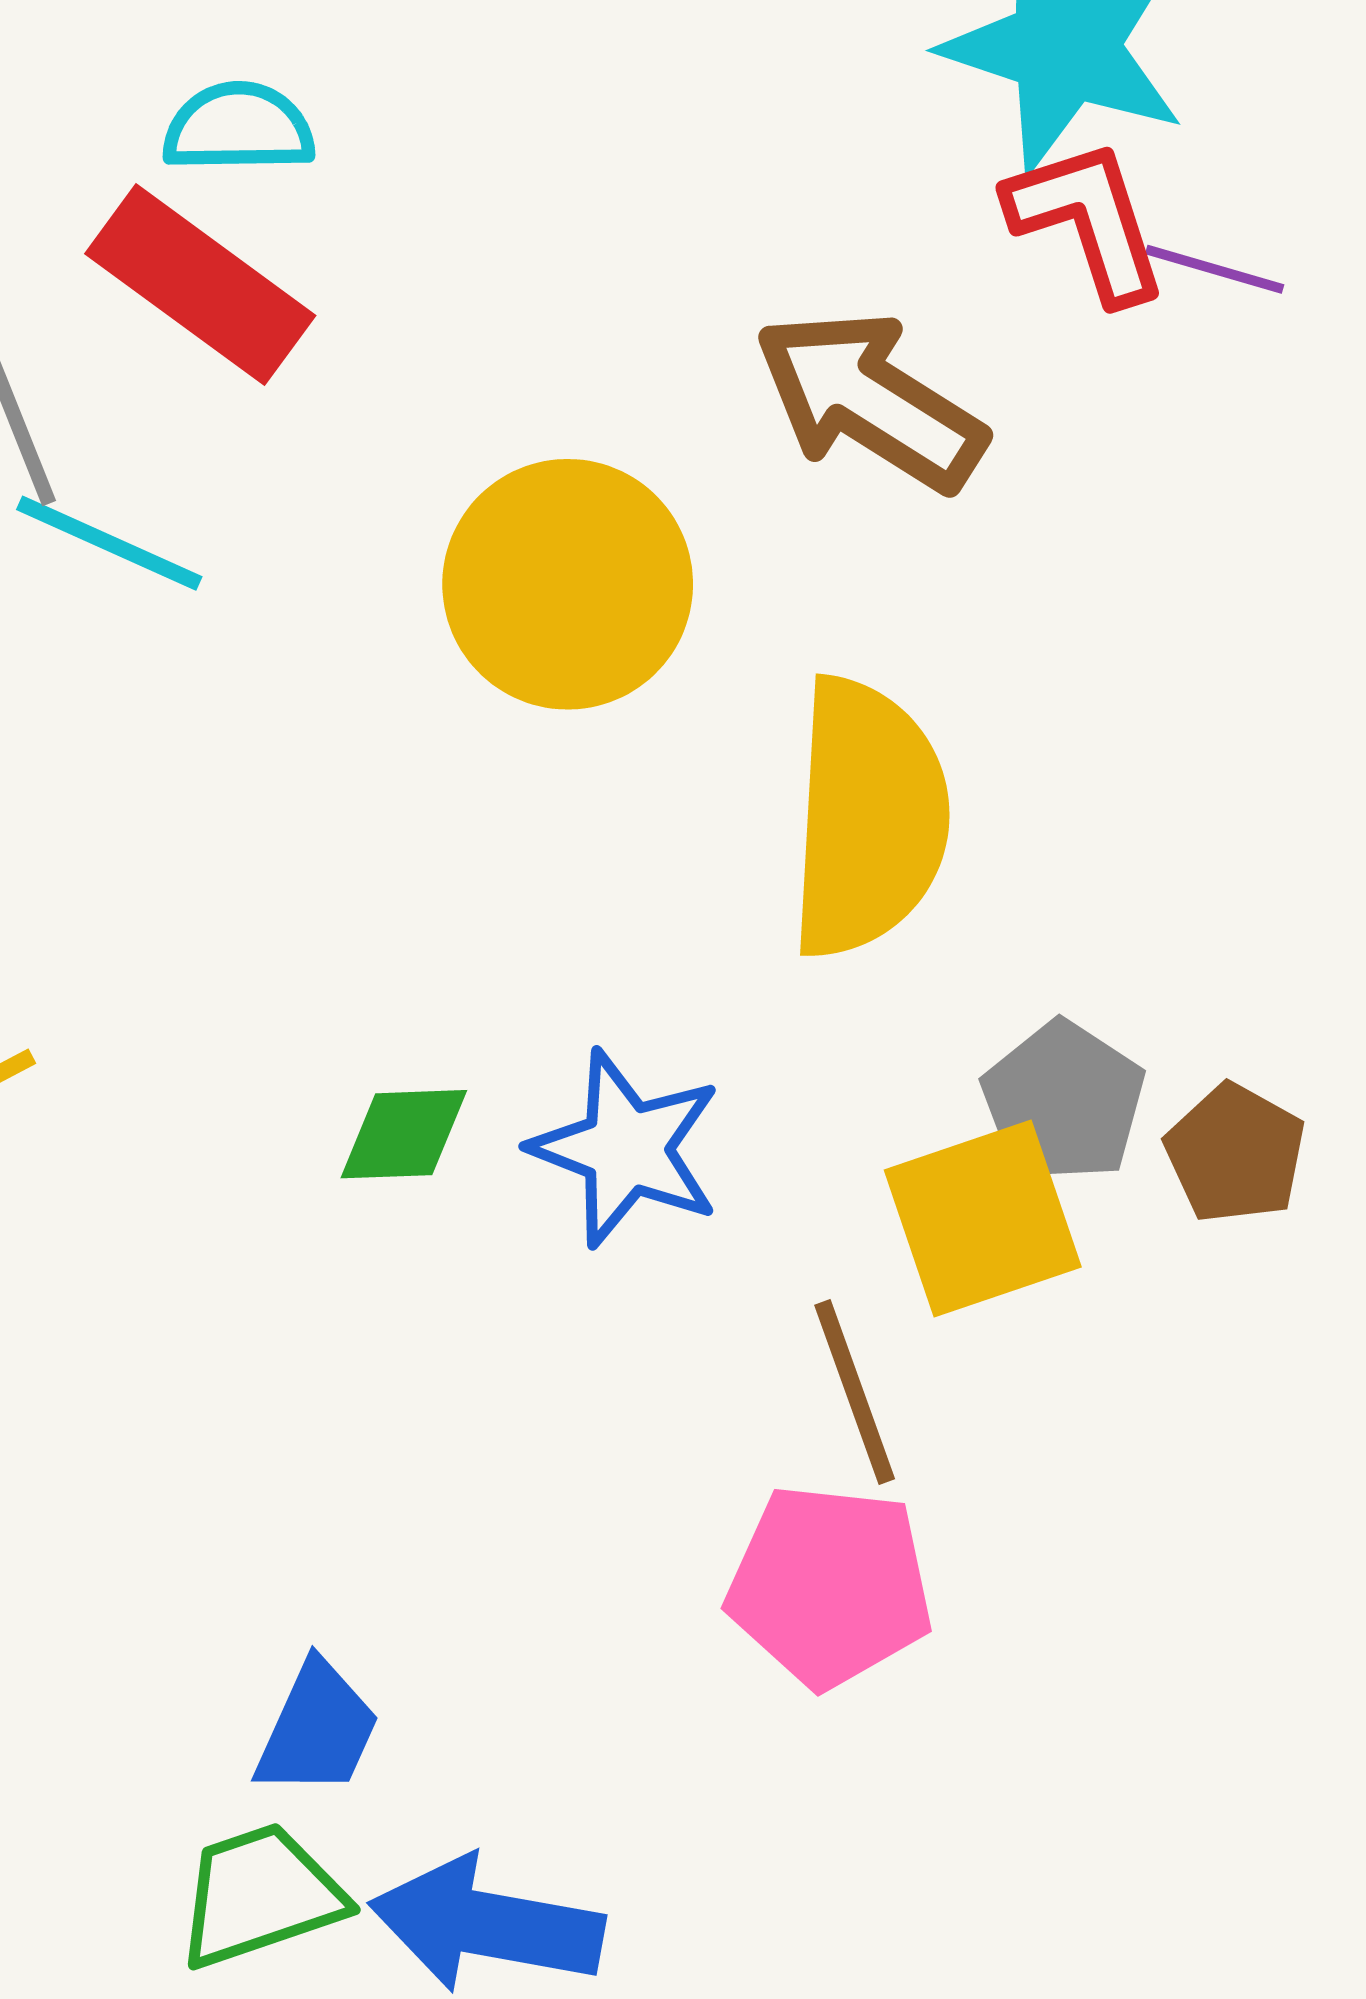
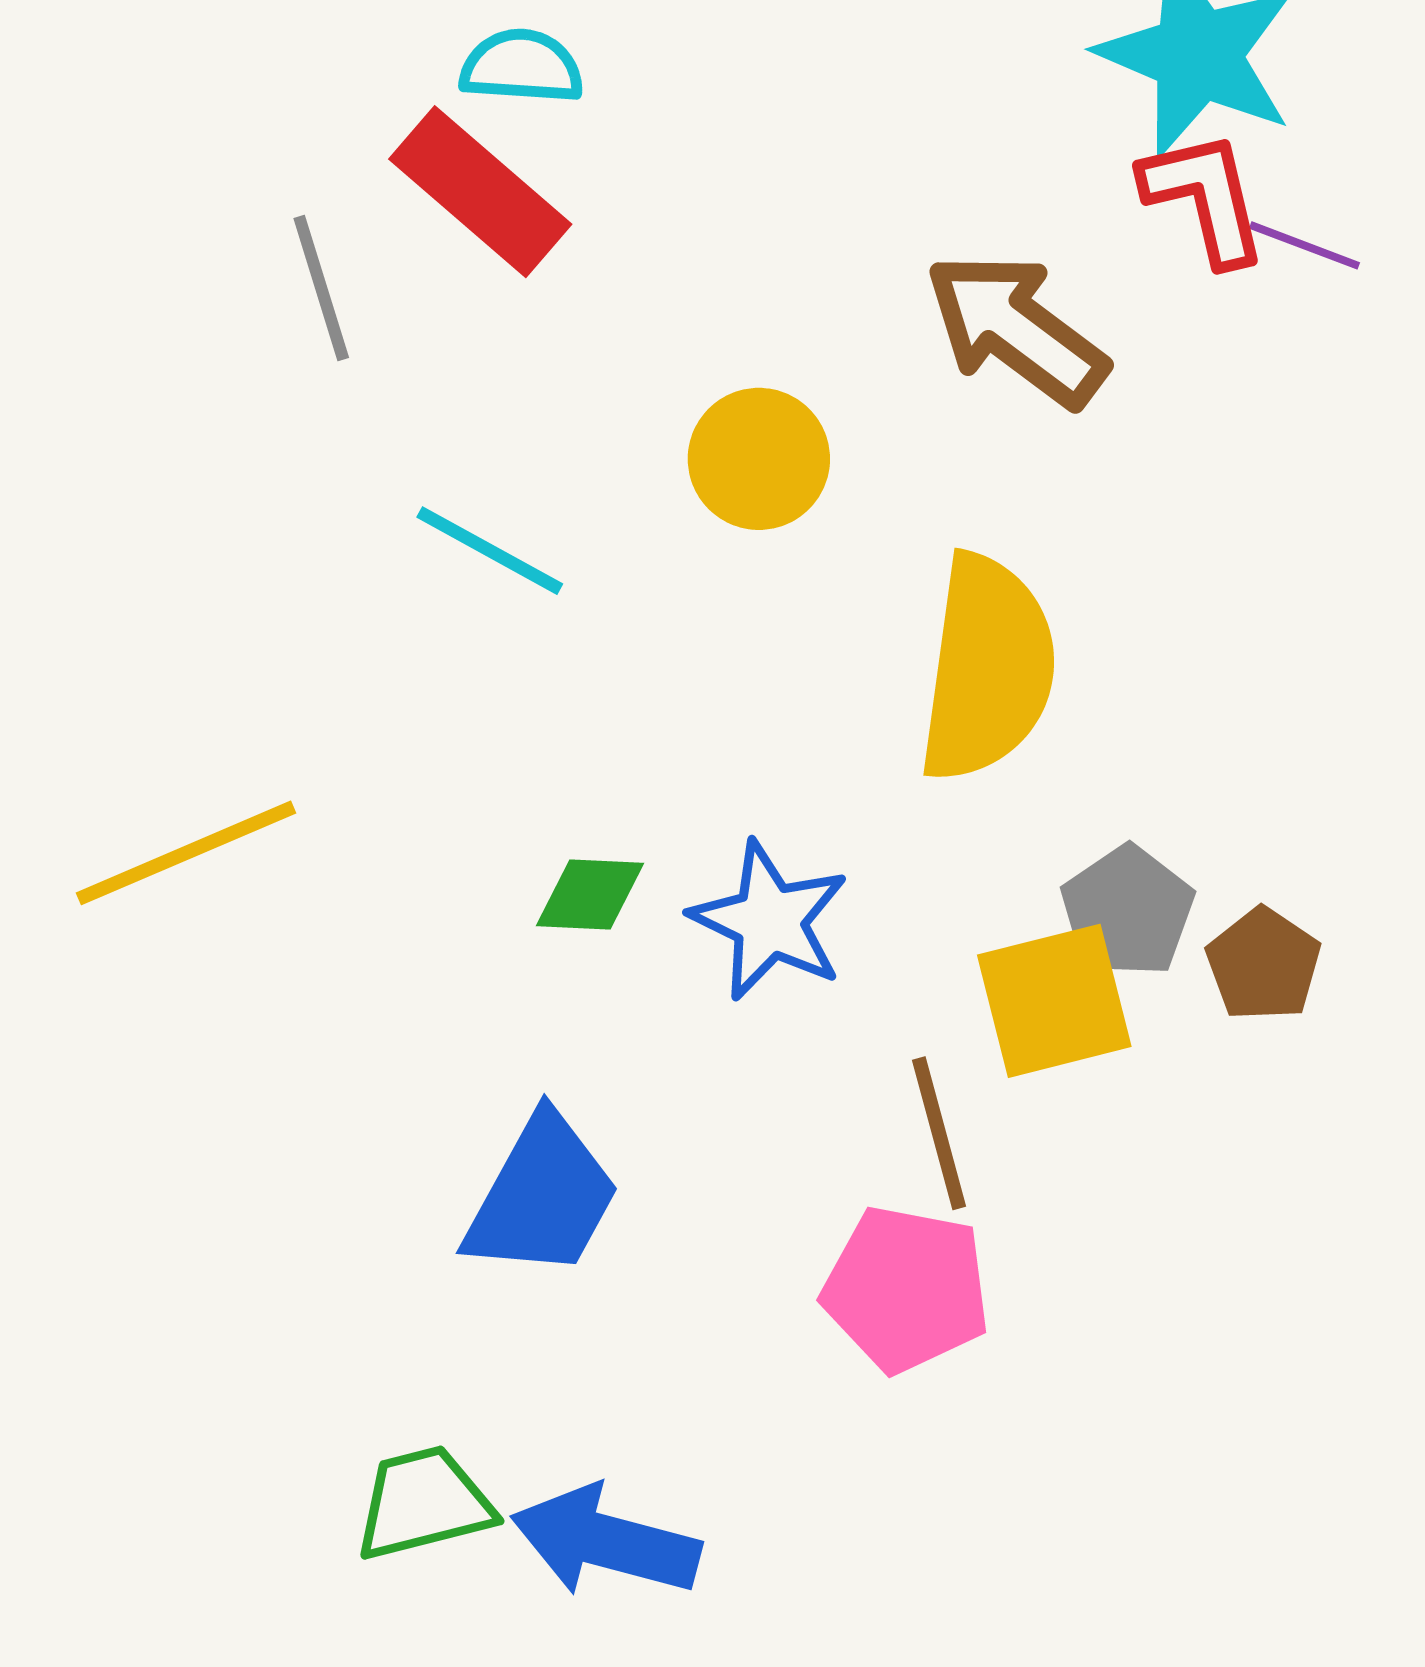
cyan line: (109, 543) -> (490, 551), moved
yellow circle: (568, 584) -> (759, 459), size x0.7
blue trapezoid: (317, 1729) -> (542, 1197), moved, size x1.5

